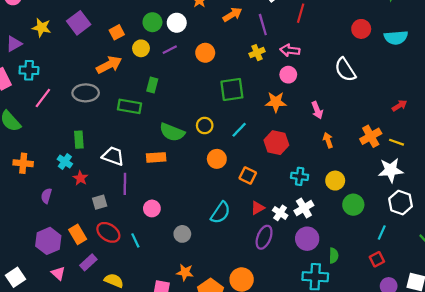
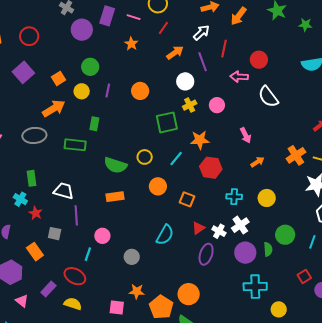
orange arrow: (232, 15) -> (175, 53), moved
white circle: (177, 23) -> (185, 81), moved
purple line: (263, 25) -> (203, 62), moved
red circle: (361, 29) -> (259, 60), moved
purple line: (170, 50) -> (108, 91), turned -48
pink arrow: (290, 50) -> (239, 77), moved
yellow cross: (257, 53) -> (190, 105), moved
orange star: (276, 102) -> (200, 140), moved
orange arrow: (328, 140) -> (257, 162), turned 80
orange rectangle: (156, 157) -> (115, 197), moved
gray square: (100, 202) -> (55, 234), turned 32
green circle: (353, 205) -> (285, 235), moved
red ellipse: (108, 232) -> (75, 276), moved
orange rectangle: (78, 234) -> (35, 252), moved
cyan line: (135, 240) -> (88, 254), moved, turned 48
green semicircle: (334, 256) -> (268, 249), moved
red square: (377, 259) -> (304, 276), moved

